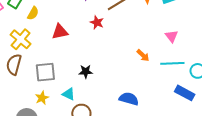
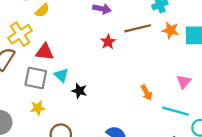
red triangle: (60, 32) -> (45, 52), moved
cyan triangle: (69, 94) -> (61, 75), moved
yellow star: (42, 98) -> (38, 108), moved

